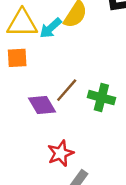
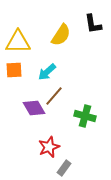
cyan arrow: (51, 28) -> (47, 72), moved
green cross: (101, 98) -> (85, 116), moved

